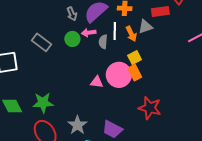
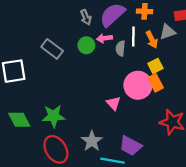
pink triangle: (97, 82) -> (113, 103), moved, turned 40

